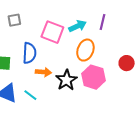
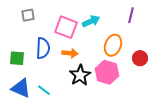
purple line: (102, 22) -> (131, 15), moved
orange ellipse: (85, 50) -> (113, 45), moved
orange arrow: (43, 72) -> (70, 53), moved

